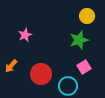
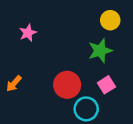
pink star: (25, 35) -> (28, 33), moved
red circle: (41, 74) -> (67, 85), moved

